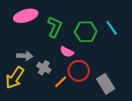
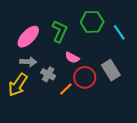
pink ellipse: (26, 16) -> (28, 37), moved, turned -30
green hexagon: (86, 32) -> (92, 22), moved
gray rectangle: (106, 84) -> (111, 70), moved

